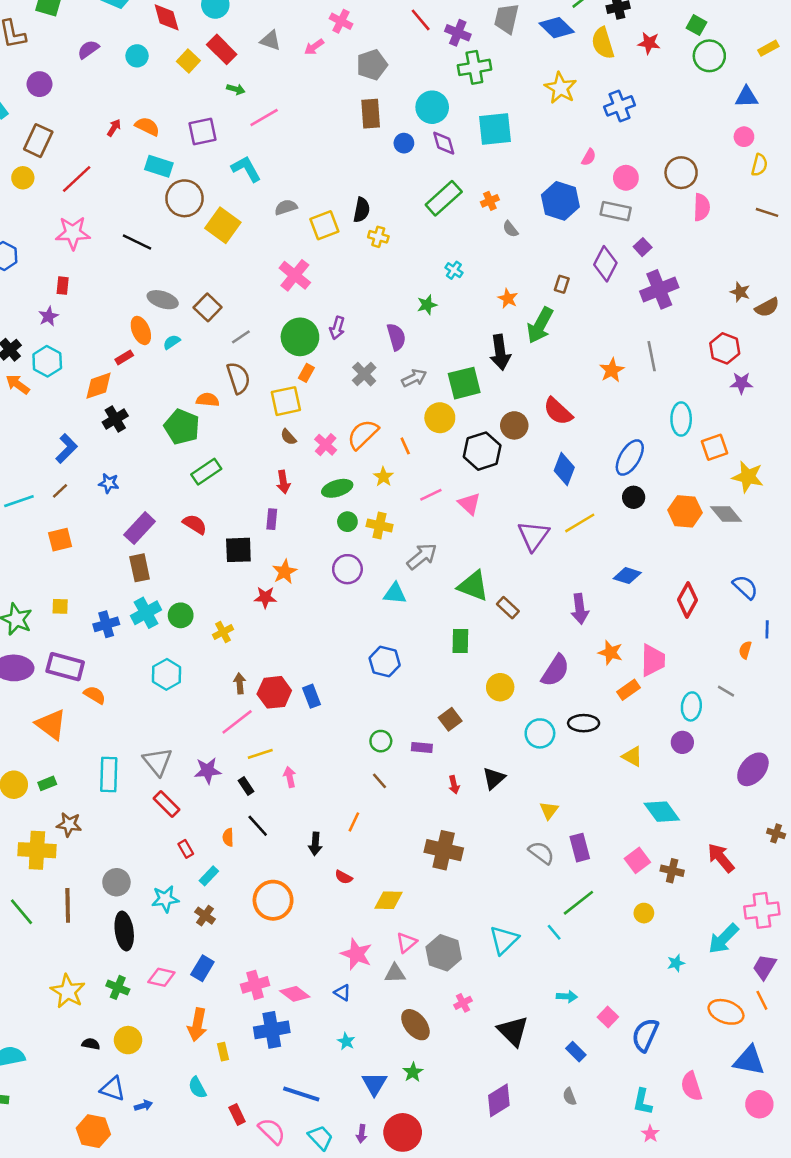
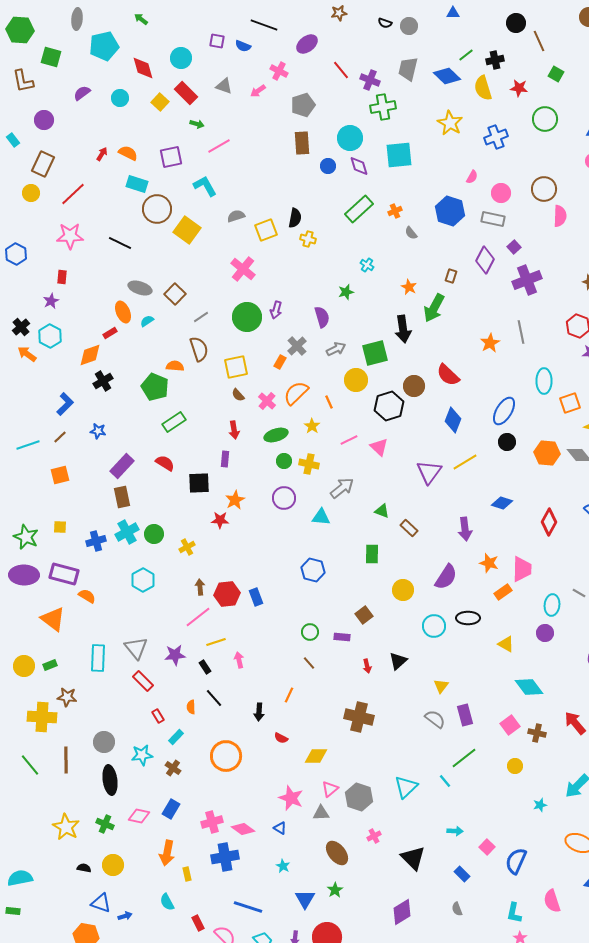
green circle: (709, 56) -> (545, 119), moved
orange rectangle: (306, 373) -> (280, 362), moved
green triangle: (473, 586) -> (382, 511), size x0.6

